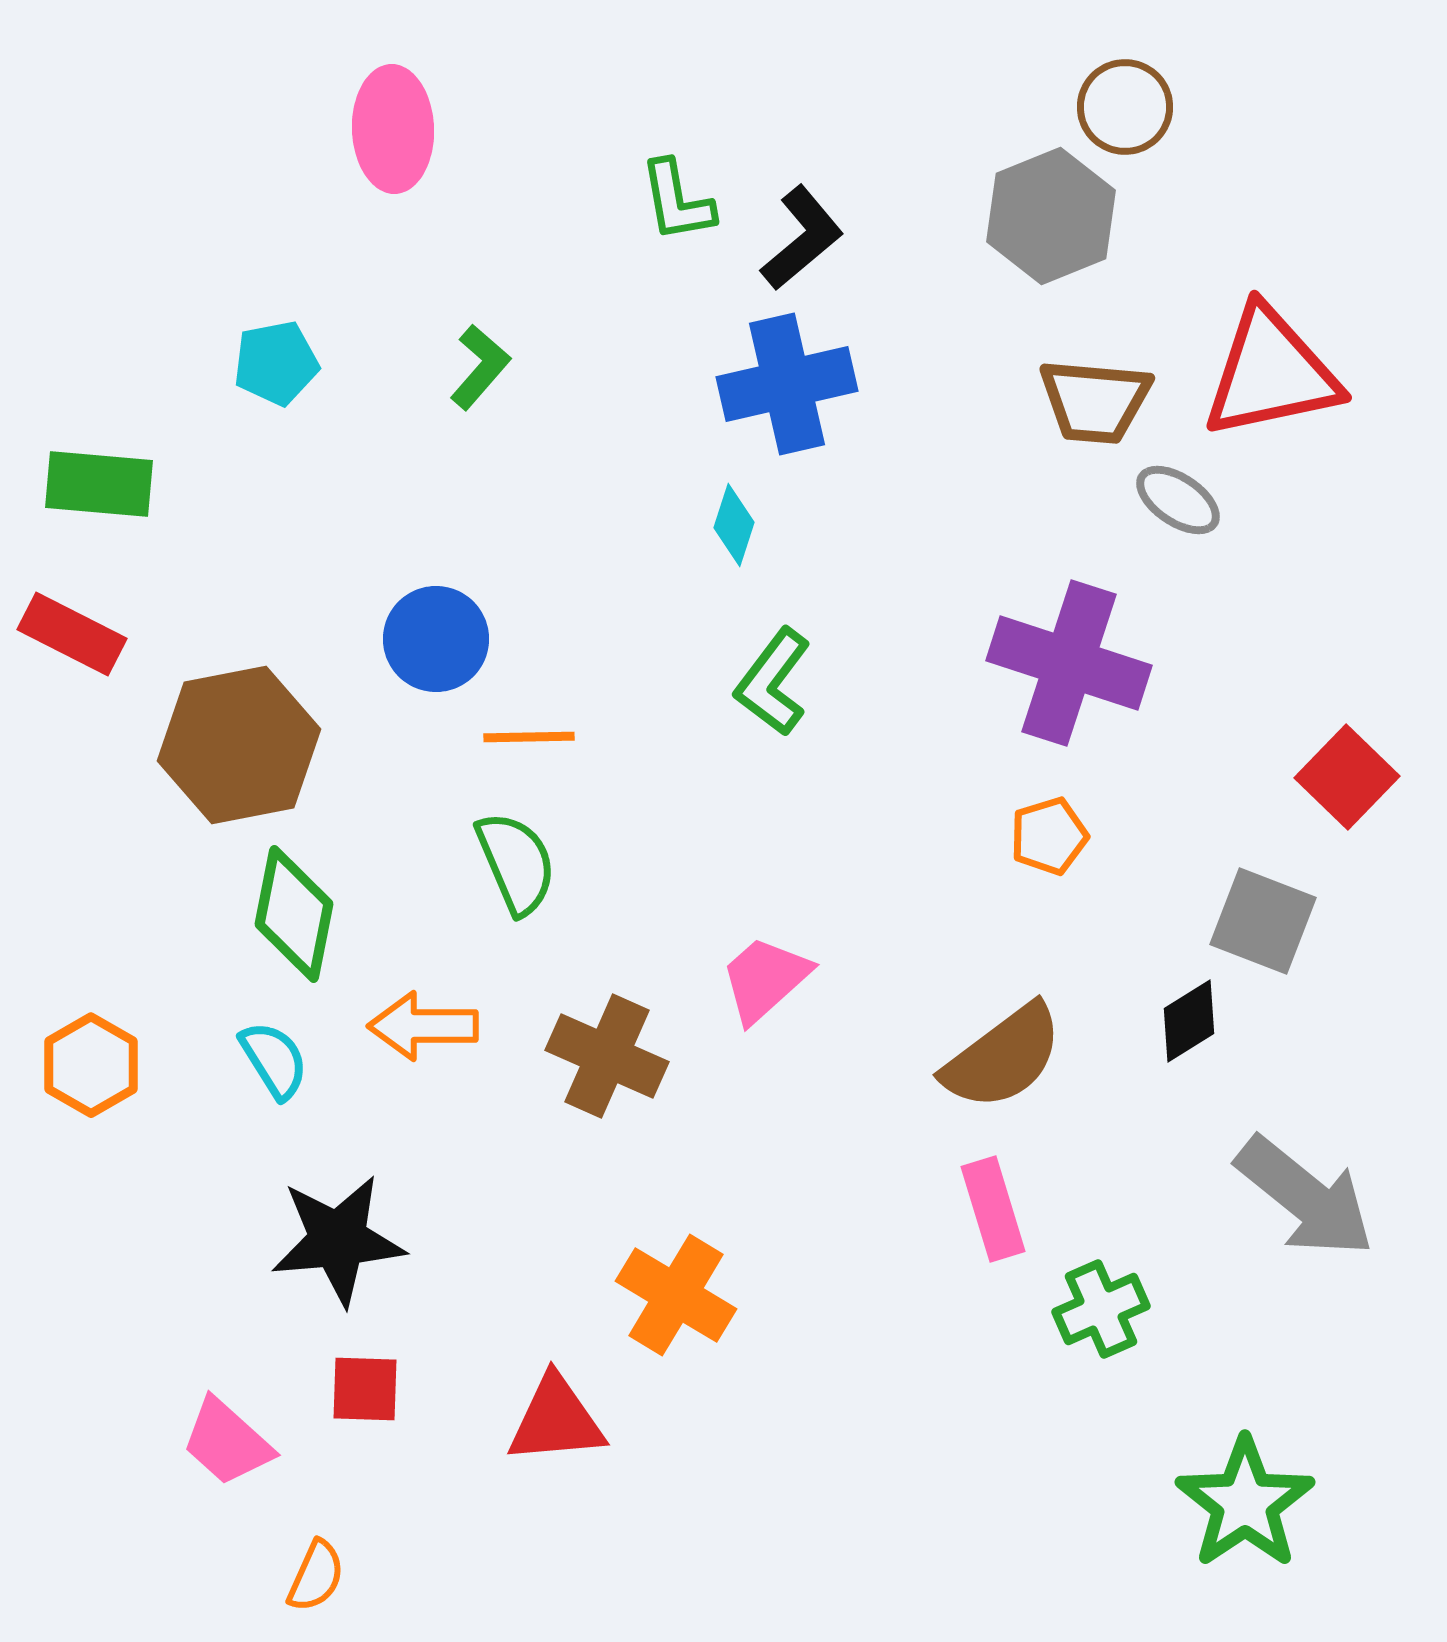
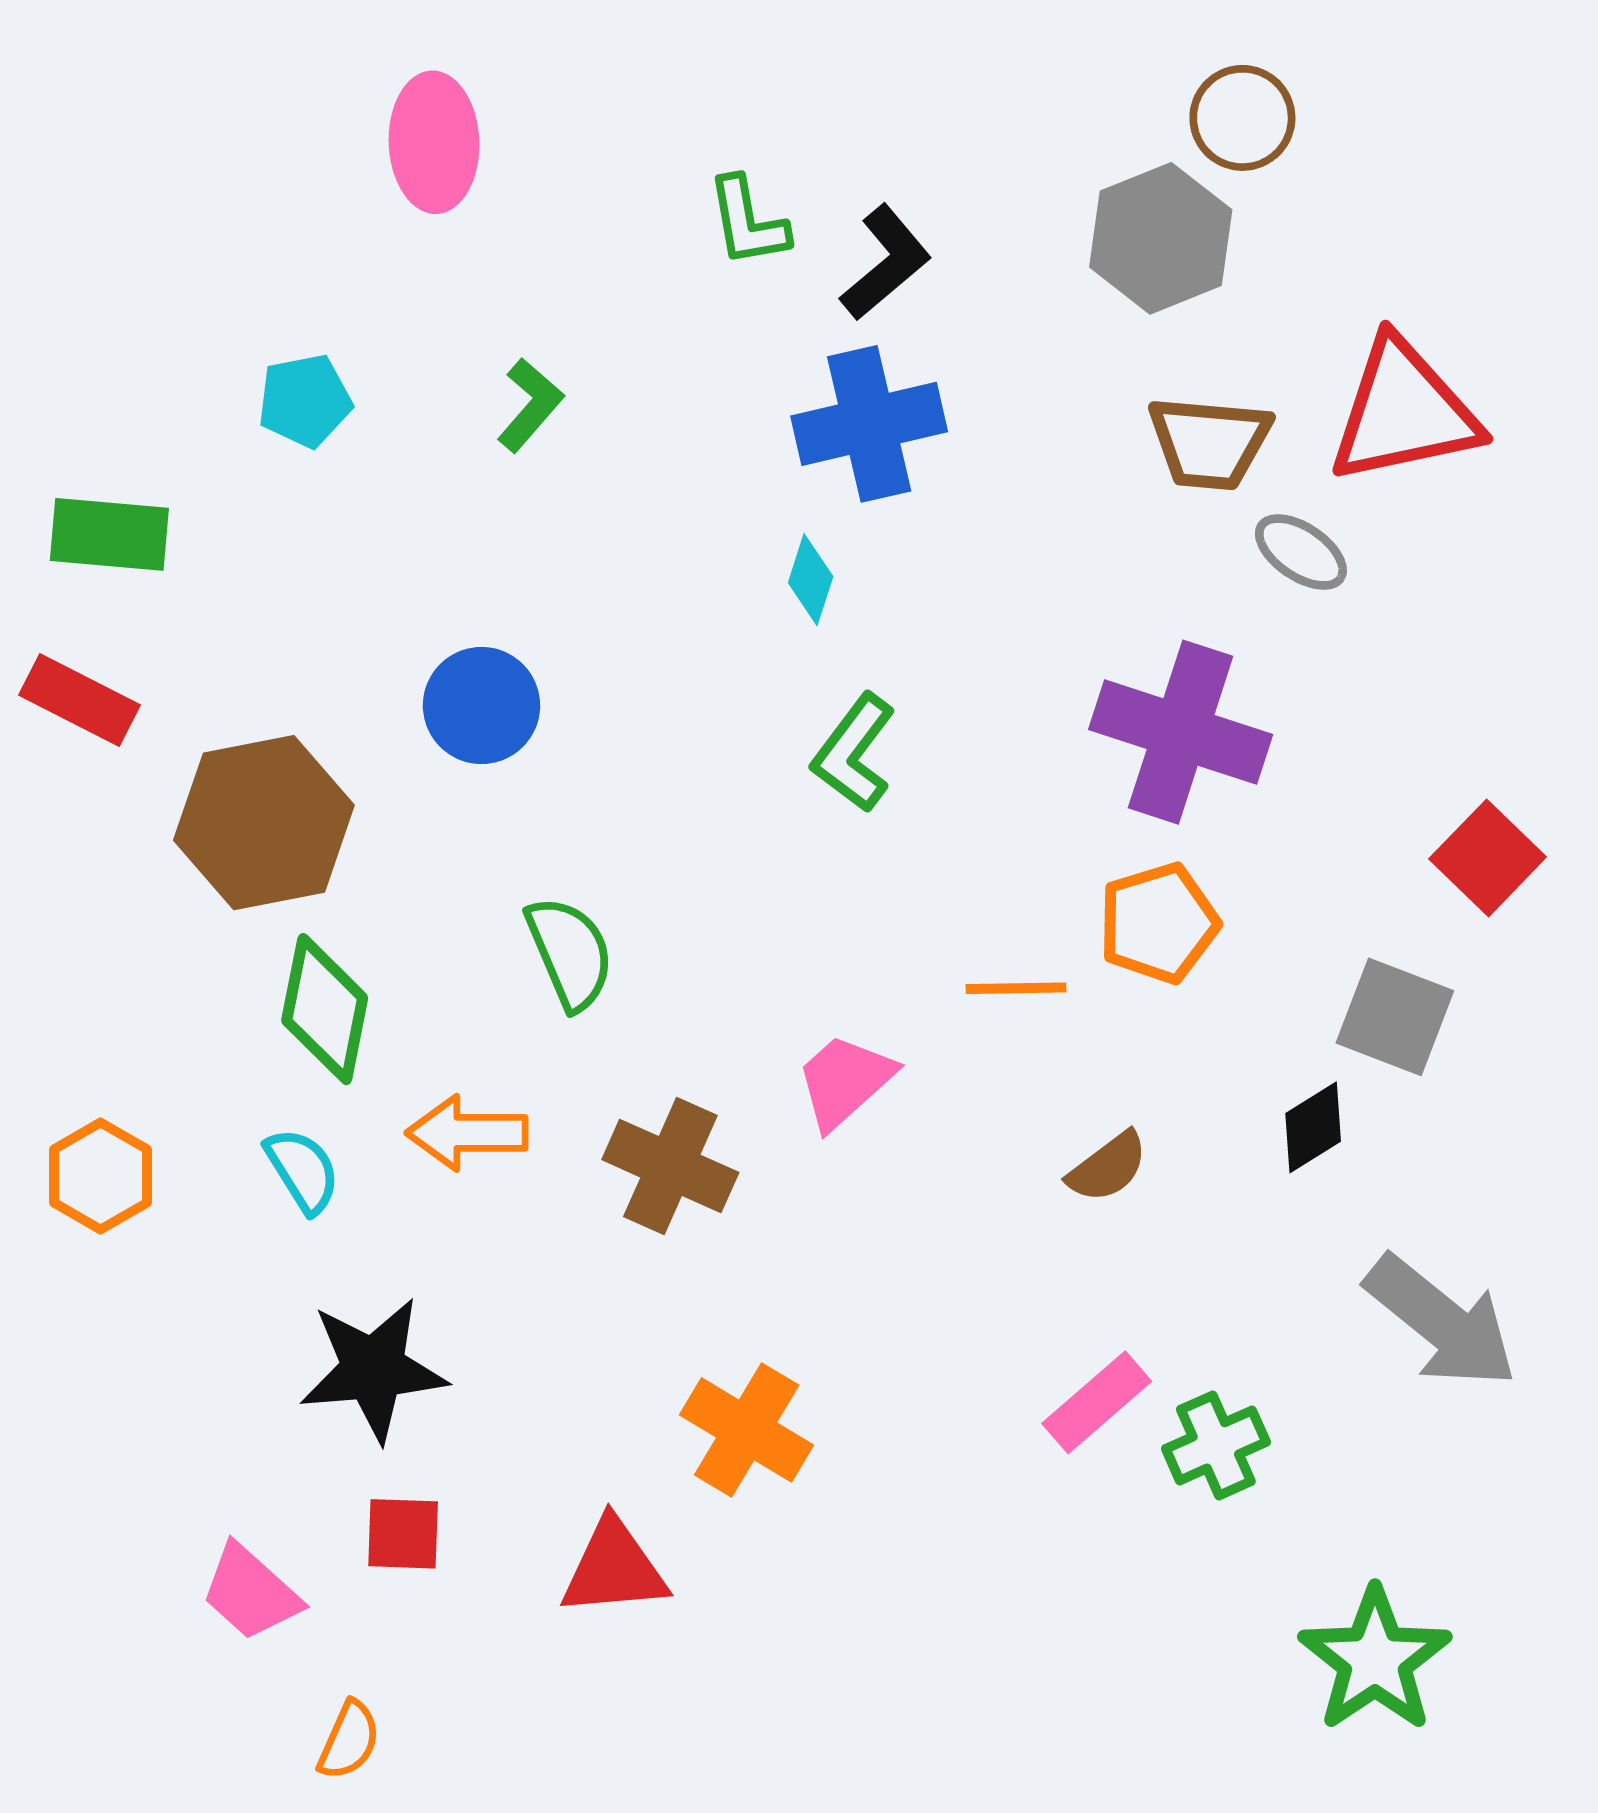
orange line: (529, 737) -> (1016, 988), moved
orange pentagon: (1049, 836) -> (1158, 923), size x1.4
brown semicircle: (1003, 1057) -> (1108, 1167), size x0.6
pink rectangle: (993, 1209) -> (1097, 1402), moved, turned 66

